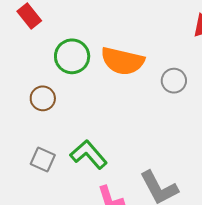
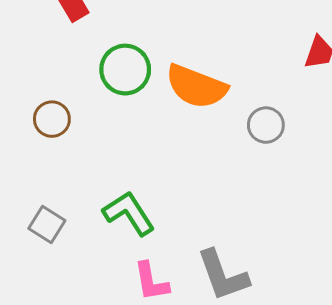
brown circle: (43, 98) -> (52, 119), moved
gray square: (43, 160) -> (47, 224), moved

